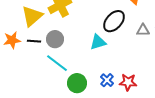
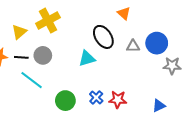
yellow triangle: (32, 16) -> (19, 32), size x0.7
black ellipse: (114, 21) -> (103, 37), turned -75
cyan line: (57, 63) -> (32, 80), moved

